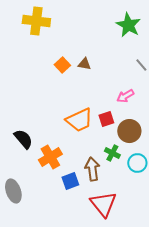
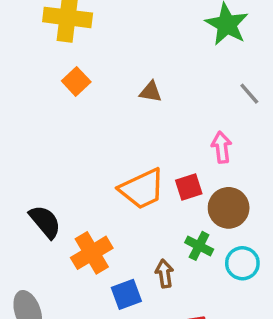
orange square: (62, 65) -> (76, 81), moved
pink arrow: (125, 96) -> (222, 147), turned 114
brown arrow: (92, 169) -> (164, 274), size x0.7

